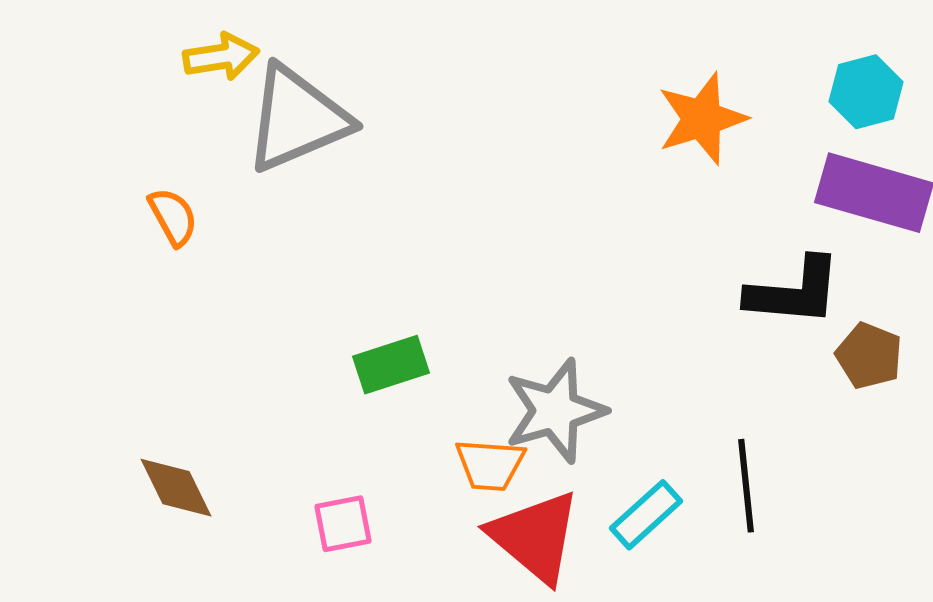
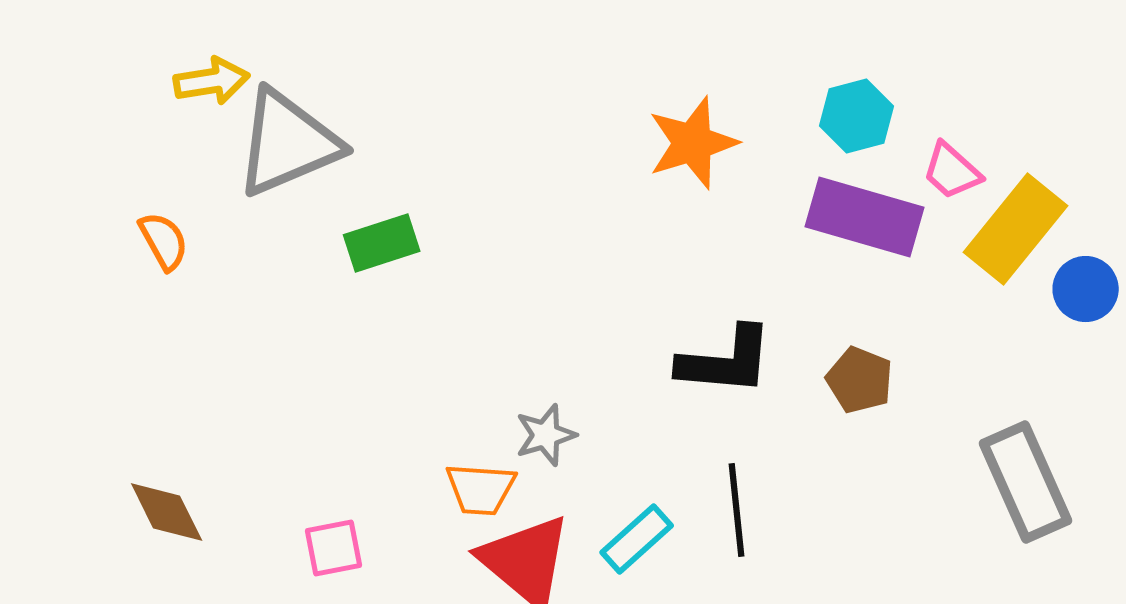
black L-shape: (794, 292) -> (726, 361), moved
green rectangle: (391, 365) -> (382, 243), moved
gray star: (555, 411) -> (546, 435), size x0.6

